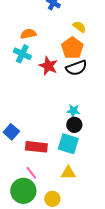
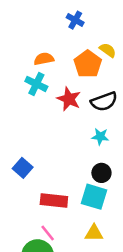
orange pentagon: (72, 48) -> (88, 64), moved
cyan star: (73, 111) -> (100, 137), moved
blue square: (11, 132) -> (23, 168), moved

